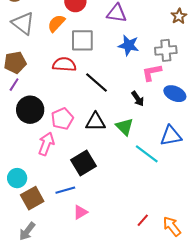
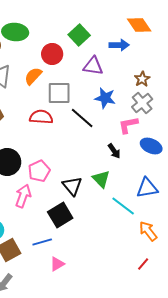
brown star: (179, 16) -> (142, 79), moved
gray cross: (166, 50) -> (142, 103), turned -35
black line: (96, 83) -> (82, 118), moved
black triangle: (95, 122) -> (72, 186), moved, turned 50
red line: (143, 220) -> (143, 264), moved
orange arrow: (172, 226) -> (148, 231), moved

